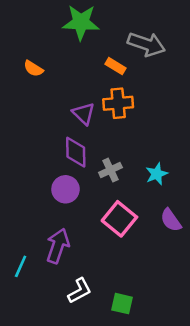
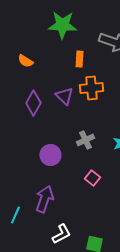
orange rectangle: (116, 66) -> (79, 59), moved, turned 63
purple diamond: (76, 152) -> (33, 103), moved, turned 30
pink square: (119, 219) -> (92, 178), size x0.6

